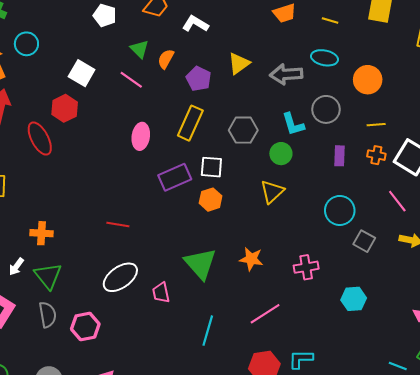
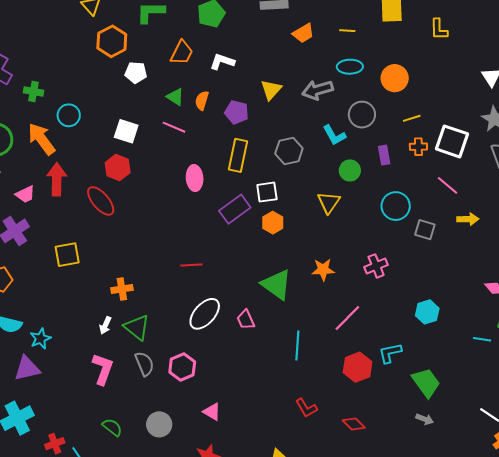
green circle: (281, 154) -> (350, 170), moved
cyan hexagon: (354, 299) -> (427, 312), moved

